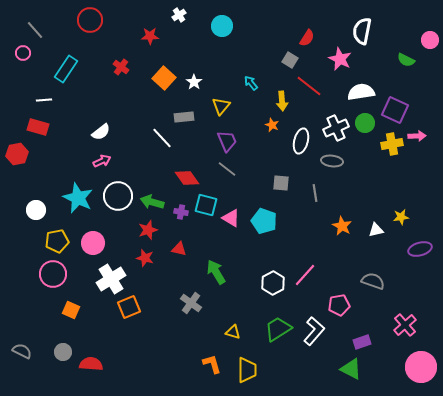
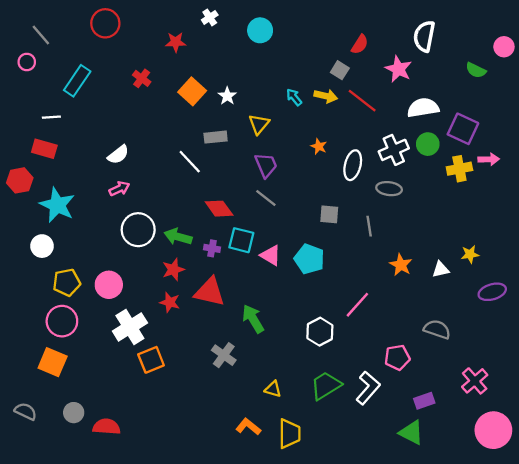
yellow arrow: (282, 101) -> (326, 96), moved, turned -72
cyan star: (78, 198) -> (57, 205), moved
red triangle: (179, 249) -> (210, 292), size x1.8
pink line: (305, 275) -> (357, 305), moved
orange square: (71, 310) -> (53, 362), moved, size x1.4
orange L-shape: (212, 364) -> (248, 427), turned -35

